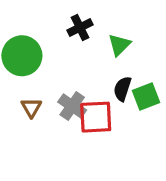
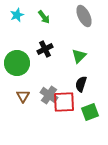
black cross: (80, 27) -> (45, 49), moved
green square: (146, 97) -> (90, 112), moved

